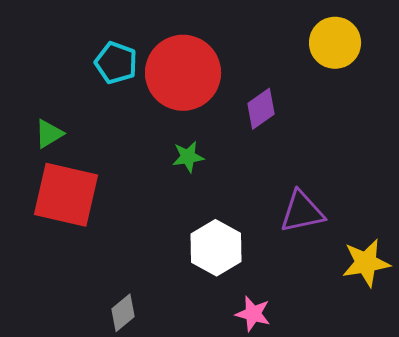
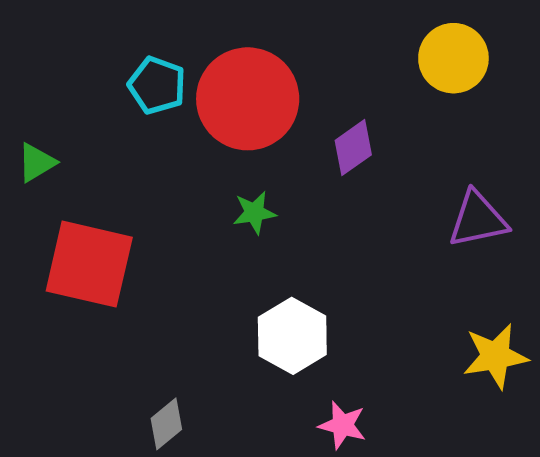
green triangle: (49, 134) -> (36, 162), moved
purple triangle: (302, 212) -> (478, 219), moved

